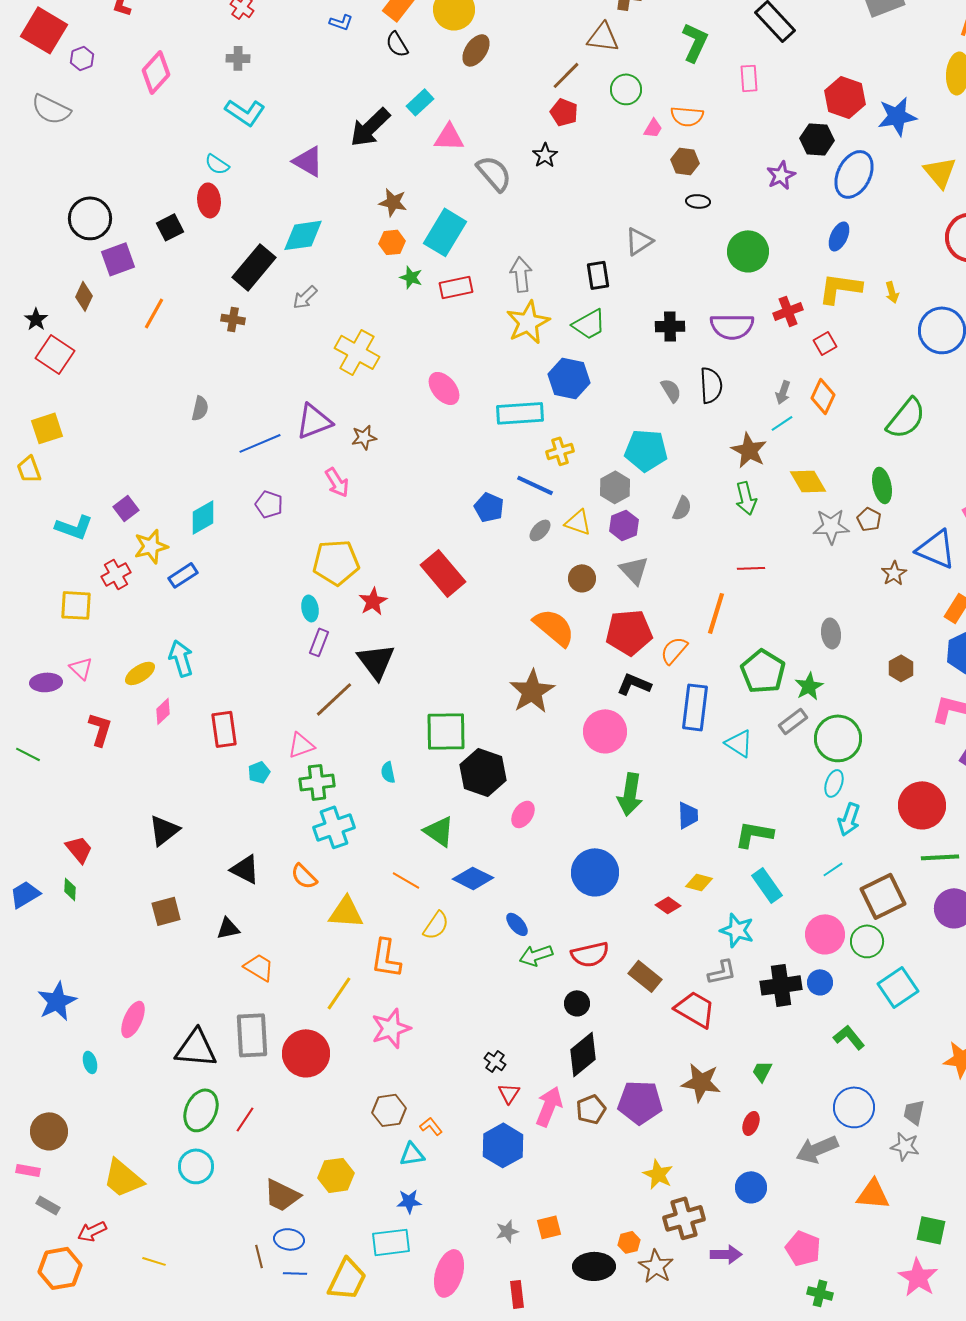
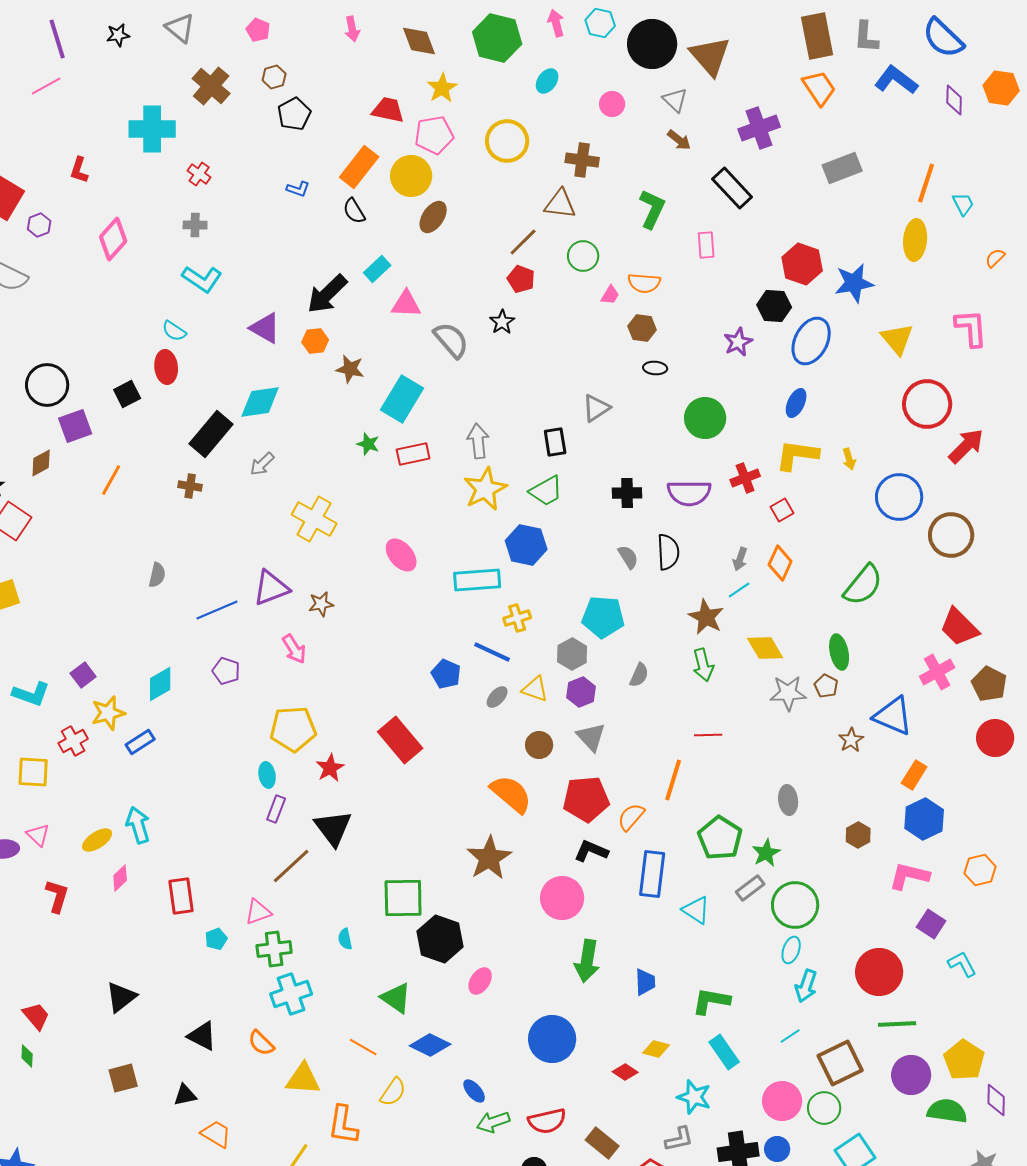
orange hexagon: (392, 242) -> (315, 341), moved
brown diamond: (84, 296) -> (41, 463), turned 36

